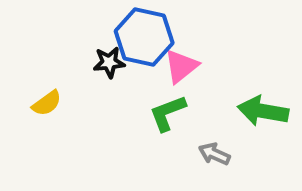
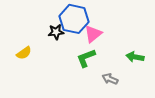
green arrow: (263, 111) -> (135, 57), size x0.7

